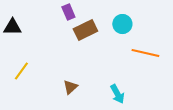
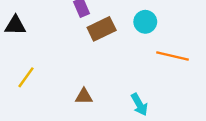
brown triangle: (70, 87) -> (84, 96), turned 42

